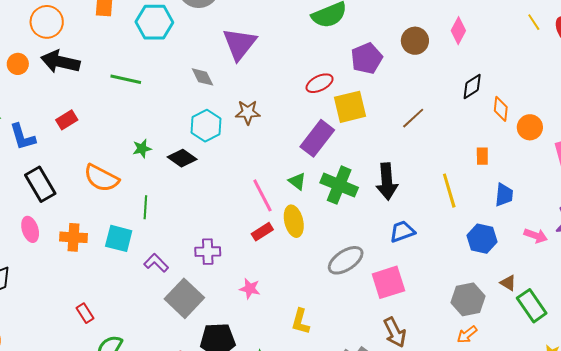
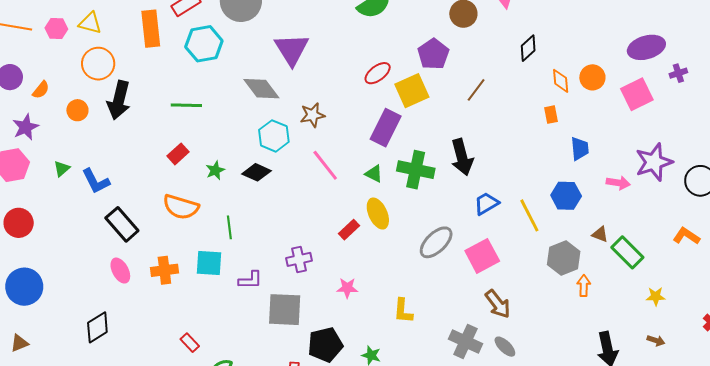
purple pentagon: (367, 58) -> (433, 54), moved
black arrow: (60, 62) -> (119, 100), turned -78
gray diamond: (202, 77) -> (261, 89), size x1.5
orange diamond: (501, 109) -> (561, 81), moved
red rectangle: (67, 120) -> (178, 154), moved
yellow line: (449, 191) -> (529, 215), moved
pink line: (262, 195) -> (325, 165), moved
purple L-shape: (156, 263) -> (250, 280), turned 145
gray square: (184, 298) -> (285, 310), turned -30
orange arrow: (467, 335) -> (584, 286), moved, turned 140

